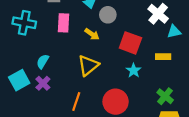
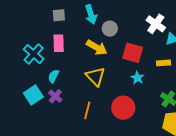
cyan cross: (24, 23) -> (34, 54), moved, turned 35
pink rectangle: (63, 23) -> (59, 43), moved
yellow arrow: (92, 34) -> (97, 47), size x1.5
yellow triangle: (88, 65) -> (95, 76), turned -30

